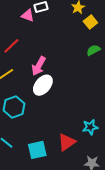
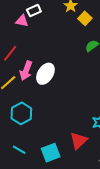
pink arrow: (39, 66) -> (26, 71), moved
white ellipse: (43, 85) -> (45, 74), moved

